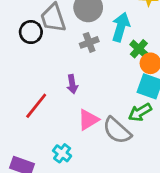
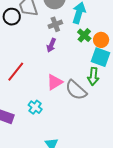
green cross: (139, 49) -> (84, 35), moved
purple arrow: (72, 84) -> (51, 45), moved, turned 32
green arrow: (140, 112) -> (93, 76), turned -54

